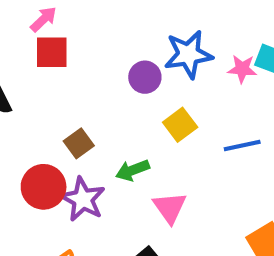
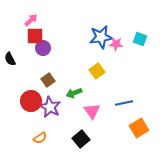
pink star: (242, 69) -> (116, 44), moved
purple circle: (145, 77) -> (43, 48), moved
blue line: (242, 145) -> (124, 103), moved

